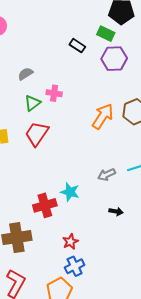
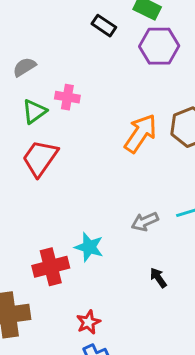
black arrow: (116, 211) -> (158, 278), turned -136

